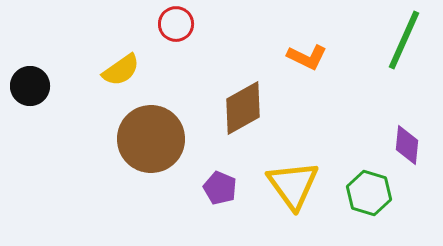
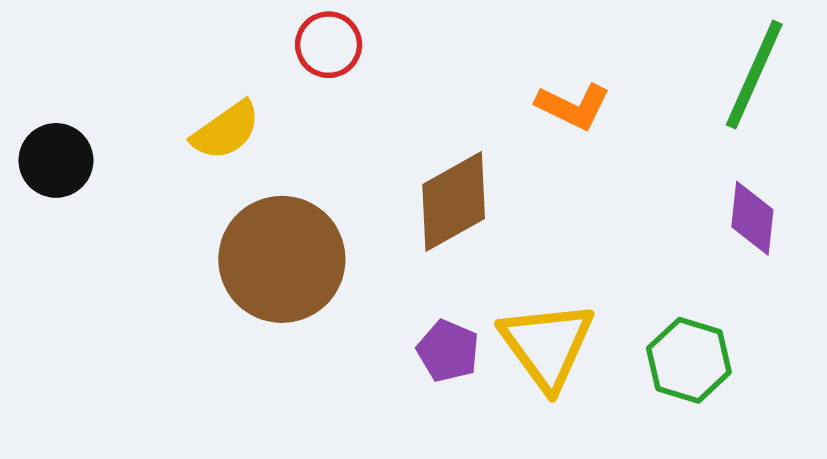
purple diamond: (407, 145) -> (752, 218), moved
purple pentagon: (220, 188) -> (448, 351), moved

